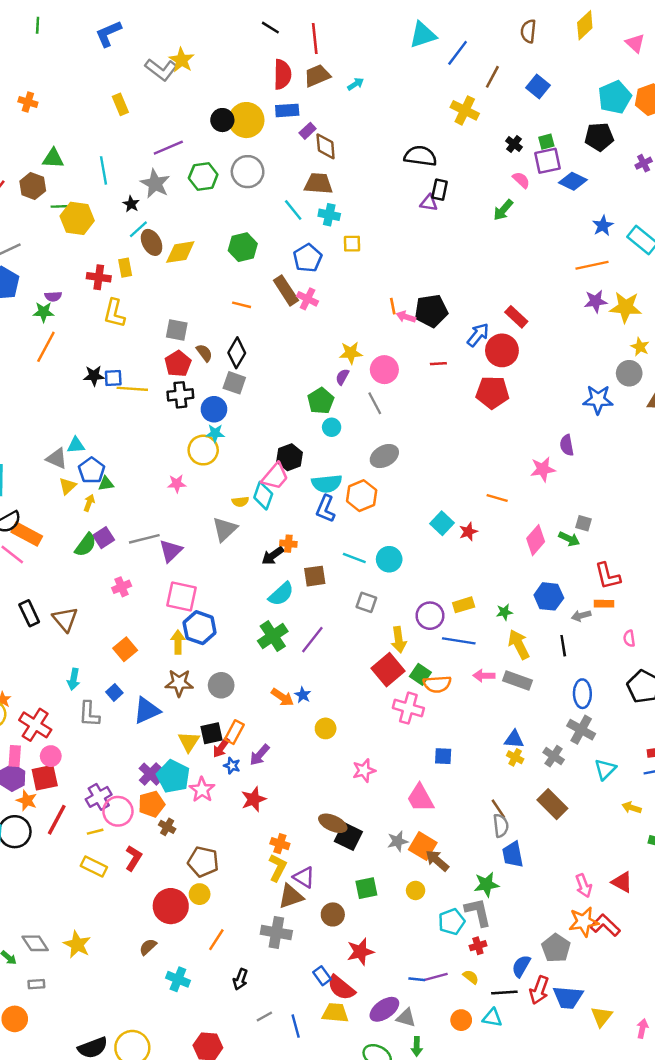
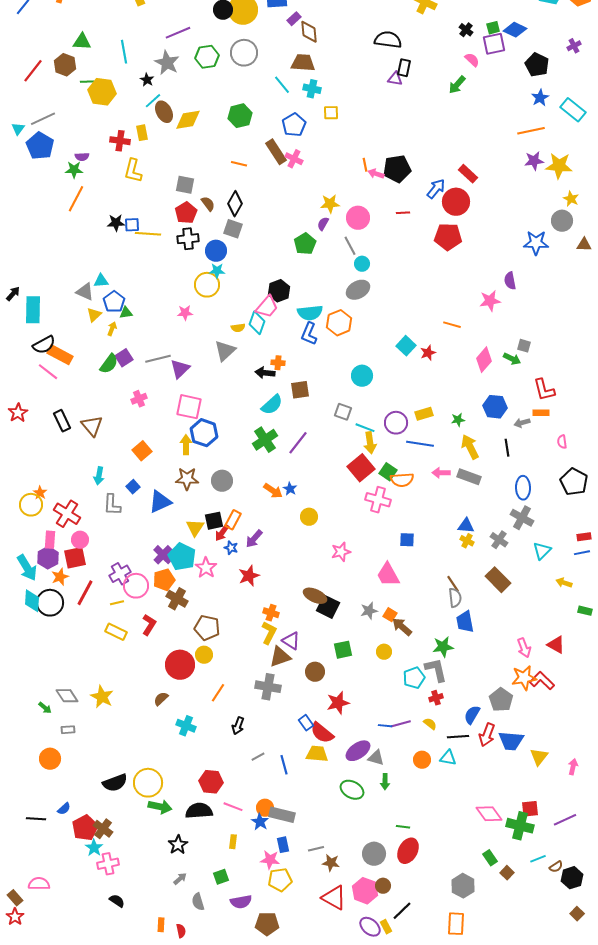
black pentagon: (599, 137) -> (537, 65), moved, turned 30
blue diamond: (573, 181) -> (515, 30), moved
cyan circle: (332, 427) -> (362, 264), moved
black arrow: (273, 556) -> (265, 373), turned 42
cyan line: (354, 558) -> (365, 428), moved
orange star: (27, 800) -> (60, 577), turned 30
brown cross: (167, 827) -> (177, 599), size x1.5
orange square: (423, 846) -> (390, 615), size x0.6

